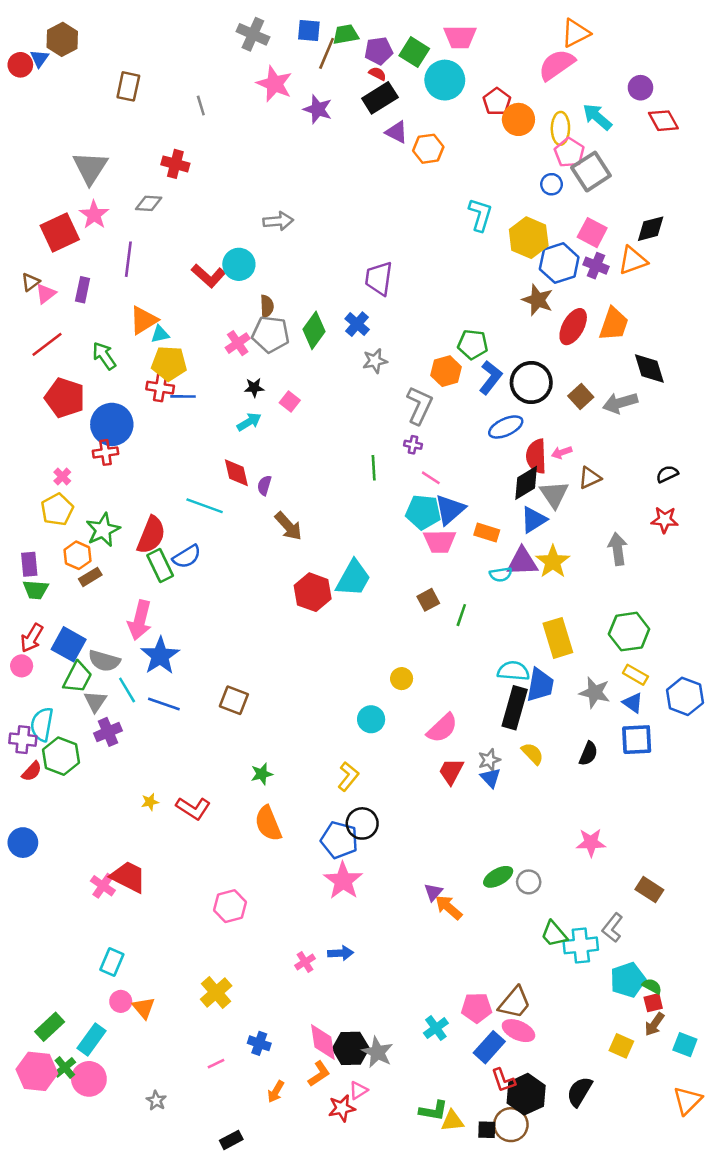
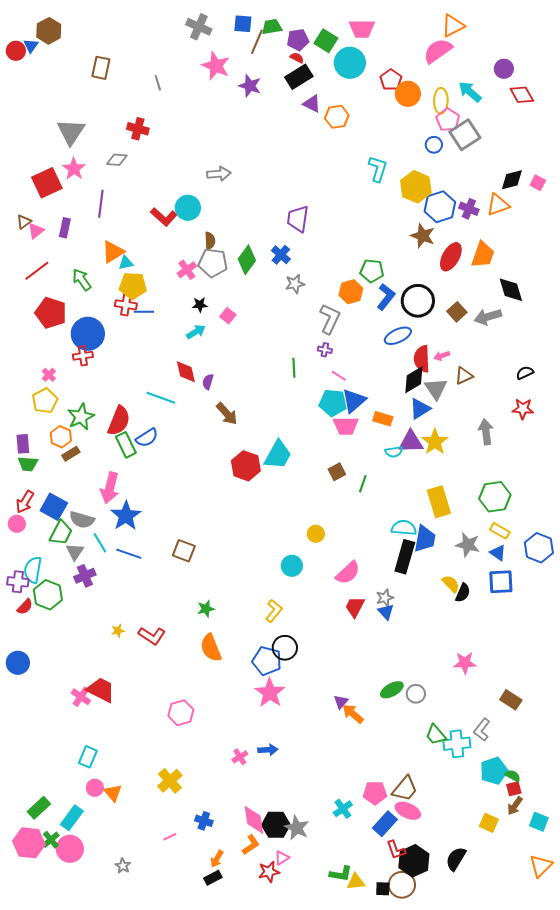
pink square: (592, 233) -> (538, 183), moved, size x0.7
yellow semicircle: (532, 754) -> (451, 584), moved
black rectangle: (231, 1140) -> (213, 878), moved

